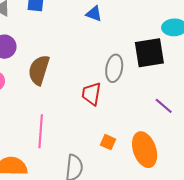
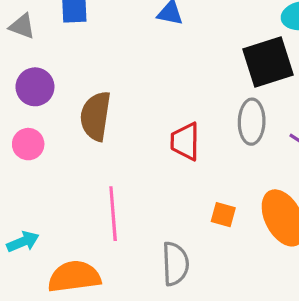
gray ellipse: (114, 68) -> (252, 122), moved

